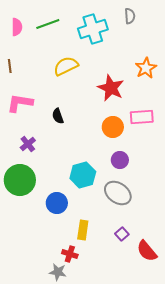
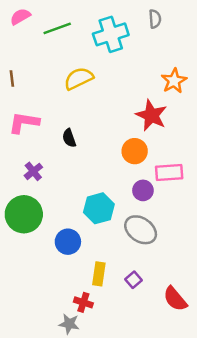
pink semicircle: (17, 27) -> (20, 17), moved, turned -120
red star: (111, 88) -> (151, 115), moved
pink rectangle: (142, 117) -> (169, 173), moved
purple square: (122, 234) -> (133, 280), moved

